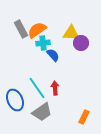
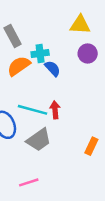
orange semicircle: (37, 30) -> (19, 66), moved
yellow triangle: (71, 33) -> (80, 25), moved
cyan line: (37, 88) -> (33, 110), turned -40

